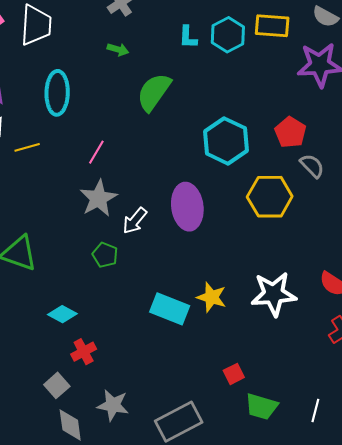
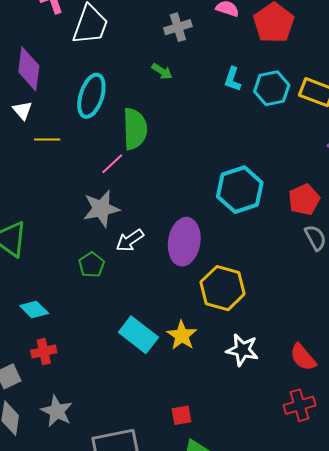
green semicircle: (154, 92) -> (135, 129), moved, turned 126
yellow hexagon: (270, 197) -> (223, 288), moved
white star: (274, 294) -> (242, 350), size x0.7

